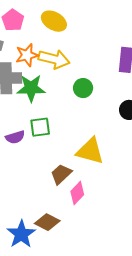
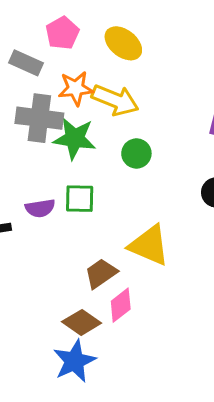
green circle: (83, 88) -> (136, 153), moved
brown diamond: (47, 222) -> (82, 322), moved
blue star: (21, 234) -> (75, 361), moved

